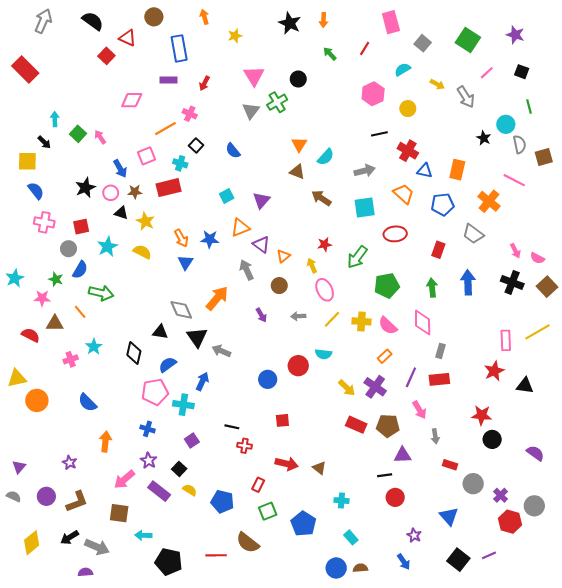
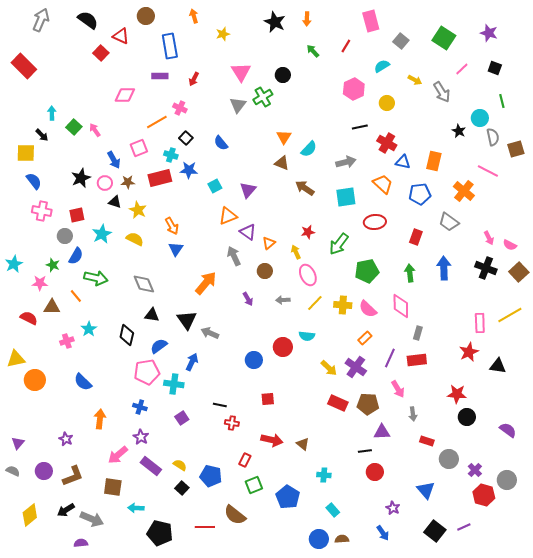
blue star: (210, 239) -> (189, 170), moved
gray diamond: (181, 310) -> (144, 284), moved
black square: (179, 469) -> (182, 488), moved

